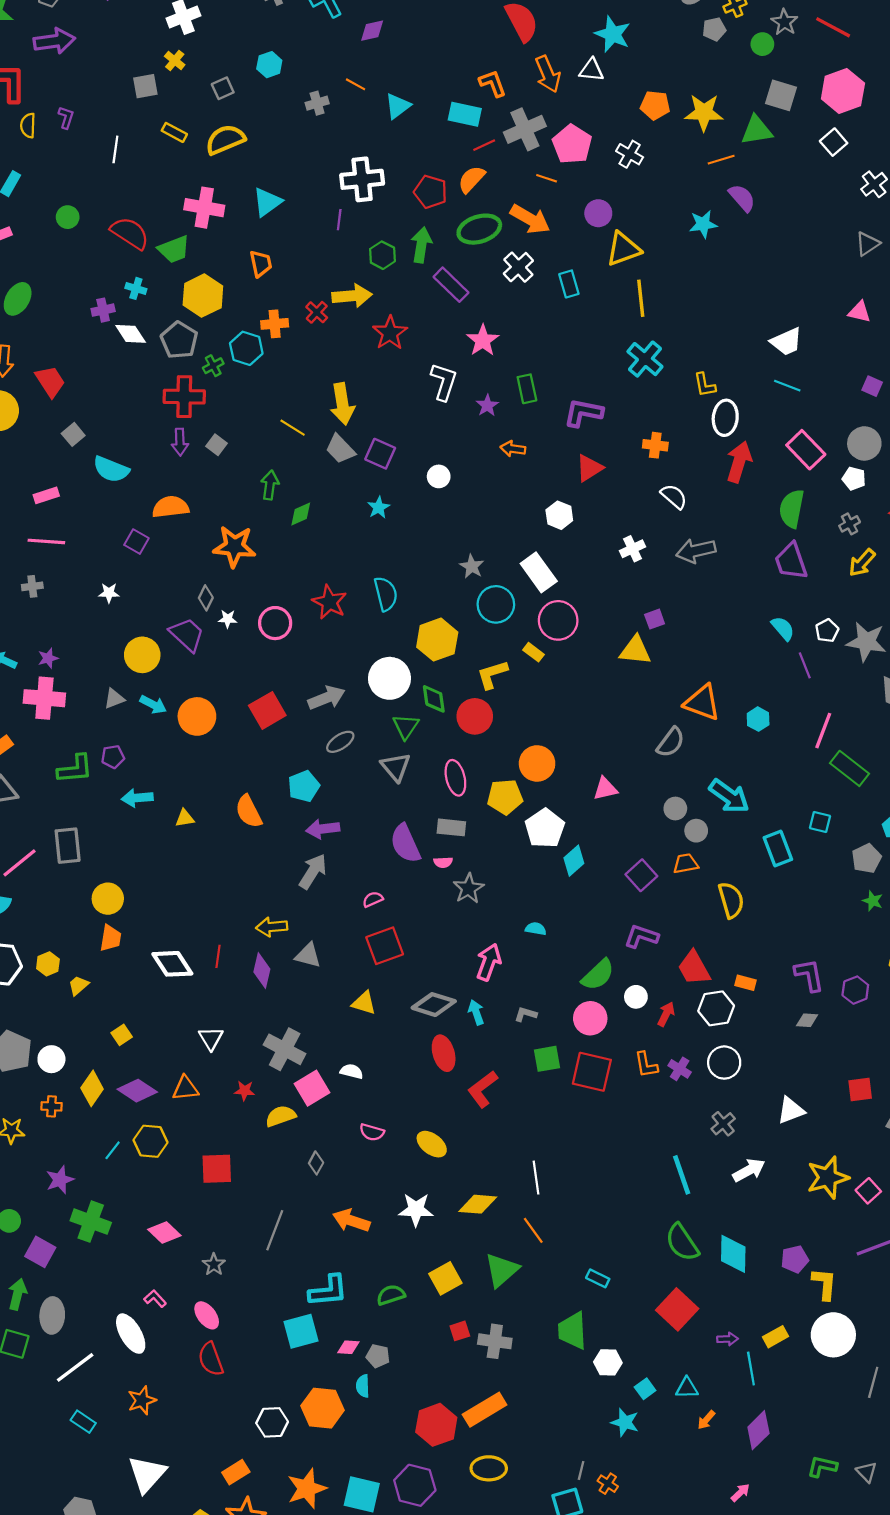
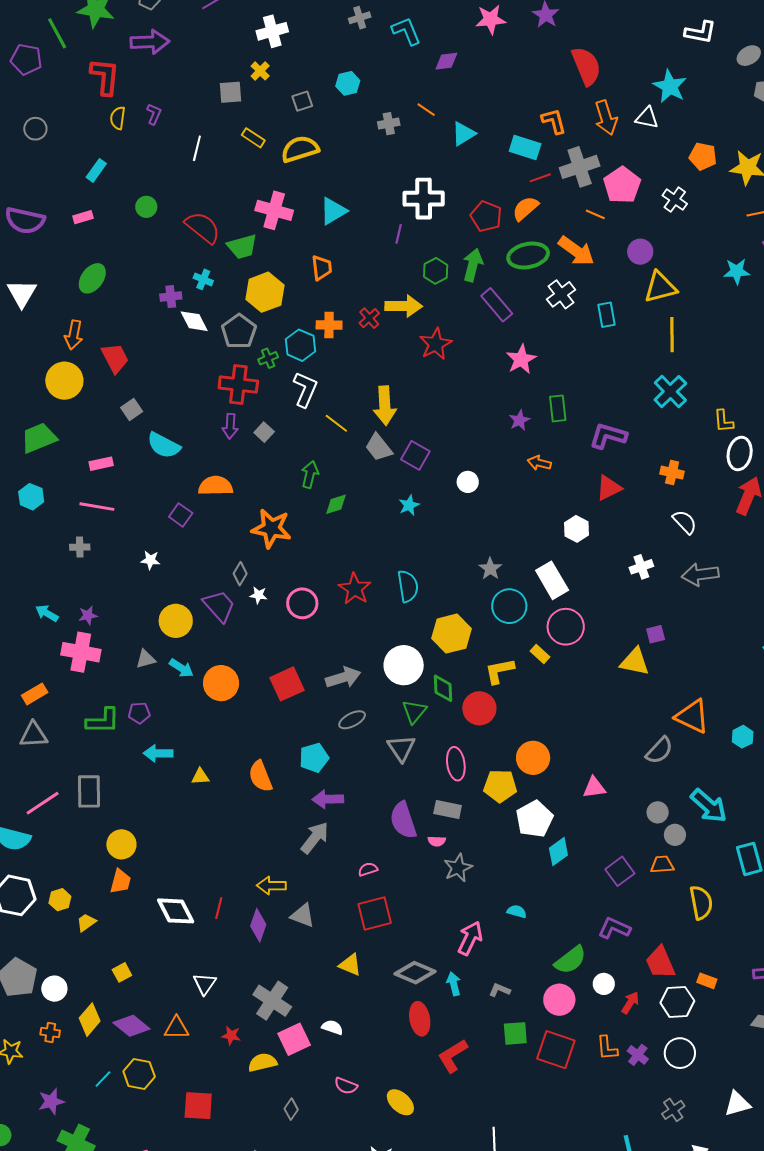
white L-shape: (444, 382) -> (305, 389), moved

